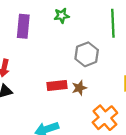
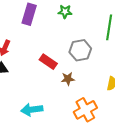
red rectangle: (57, 86) -> (48, 62), moved, turned 30

